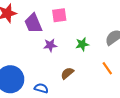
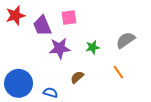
purple star: (50, 45) -> (60, 48), size x1.5

